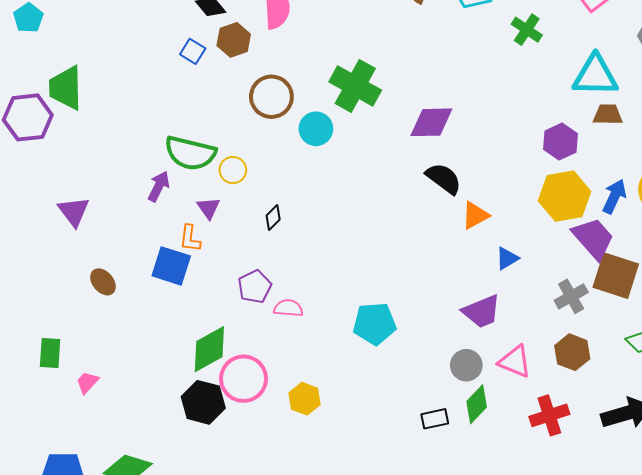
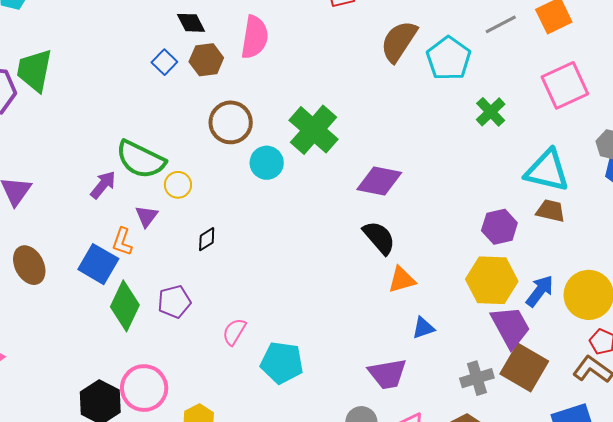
brown ellipse: (103, 282) -> (29, 265), size x1.4
pink semicircle: (288, 308) -> (234, 332), moved, turned -76
green diamond: (209, 349) -> (125, 306), moved, turned -48

